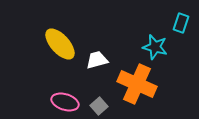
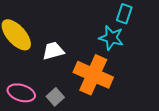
cyan rectangle: (181, 23) -> (124, 14), moved

